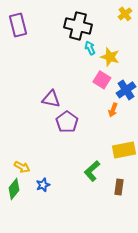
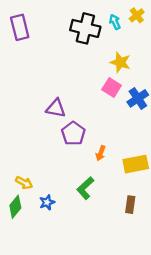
cyan arrow: (90, 48) -> (115, 22), moved
orange arrow: (113, 110) -> (101, 153), moved
green L-shape: (92, 171) -> (85, 188), moved

